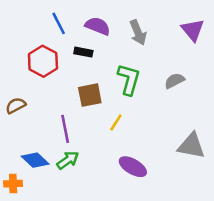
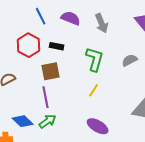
black rectangle: (83, 52) -> (57, 46), moved
brown square: (90, 95) -> (51, 71), moved
yellow line: (116, 122) -> (94, 90), moved

